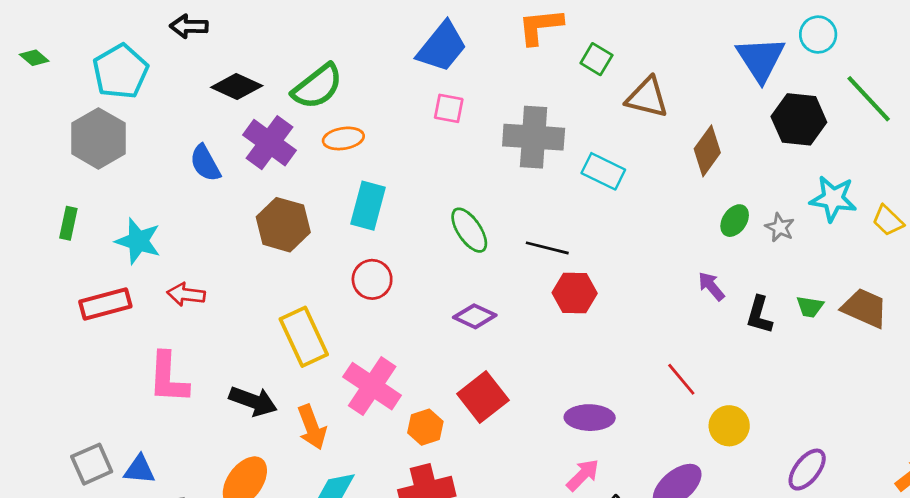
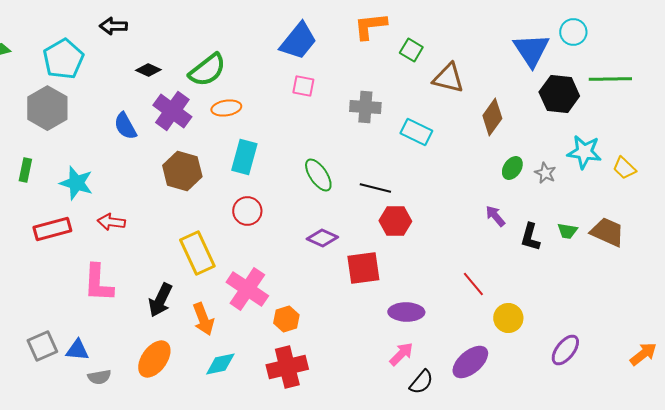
black diamond: (237, 86) -> (148, 70), size x0.7
green line: (869, 99) -> (610, 79), turned -48
gray cross: (534, 137) -> (365, 107), size x0.7
red square: (483, 397) -> (363, 268), moved, turned 30
black arrow: (253, 401) -> (160, 300), turned 96

